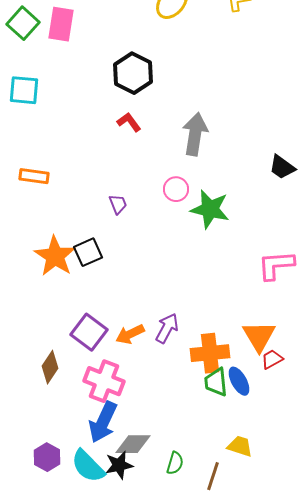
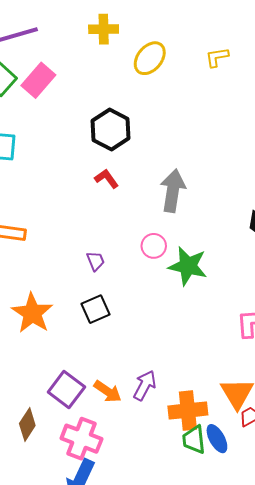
pink rectangle: (61, 24) -> (38, 80), turned 32
black square: (88, 252) -> (96, 309), moved
orange arrow: (130, 334) -> (108, 391), turned -120

